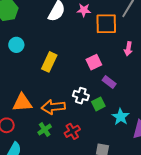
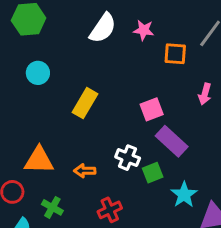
orange square: (106, 24) -> (175, 54), size x0.7
purple rectangle: (109, 82) -> (172, 141), size x1.5
orange arrow: (53, 107) -> (85, 171), size x0.6
green cross: (45, 130) -> (52, 207), moved, turned -32

